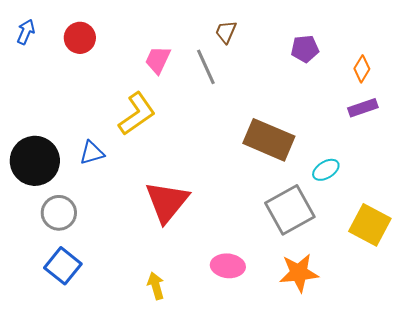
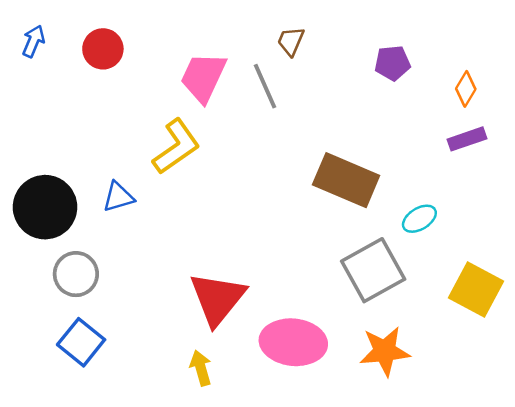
pink trapezoid: (158, 60) -> (203, 77), size x1.4
red triangle: (167, 202) -> (217, 298), moved
pink ellipse: (228, 266) -> (293, 342), size x1.5

